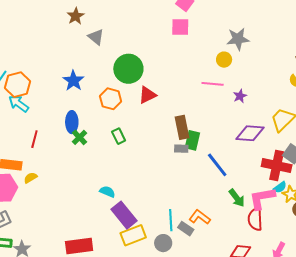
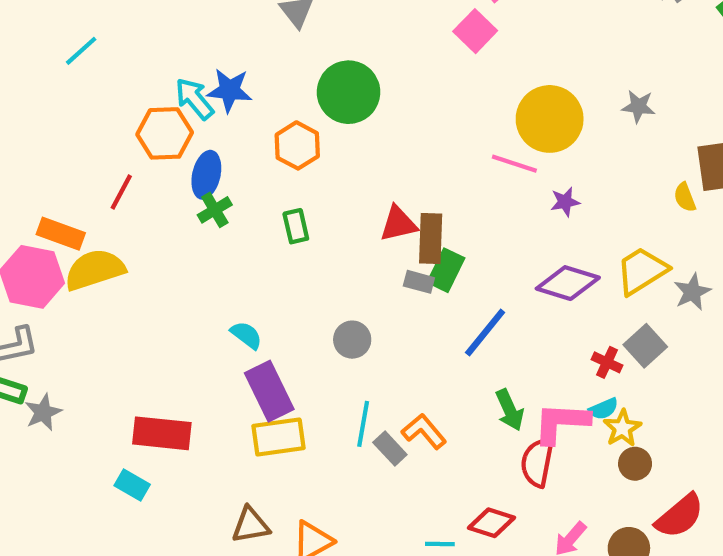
pink square: (180, 27) -> (475, 31), turned 30
gray star: (238, 39) -> (638, 106), moved, size x0.7
yellow circle: (224, 60) -> (550, 119), size x2.0
blue star: (73, 81) -> (230, 90), turned 30
orange hexagon: (18, 85) -> (165, 133), moved
red triangle: (147, 95) -> (398, 224), moved
cyan arrow: (19, 104) -> (194, 99), moved
blue line: (217, 165) -> (485, 332), turned 64
red cross: (277, 166) -> (607, 362), size x0.5
yellow semicircle: (30, 178) -> (95, 270), size x2.0
gray circle: (163, 243) -> (352, 340), moved

